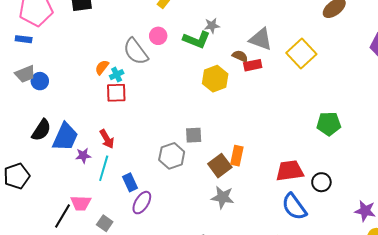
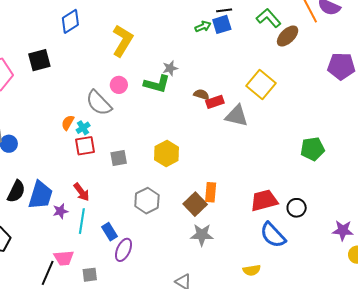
gray triangle: (261, 39) -> (237, 116), moved
yellow hexagon: (215, 79) -> (167, 153), moved
green pentagon: (329, 124) -> (312, 149), moved
gray square: (194, 135) -> (119, 158), moved
gray square: (105, 223) -> (90, 275), turned -35

